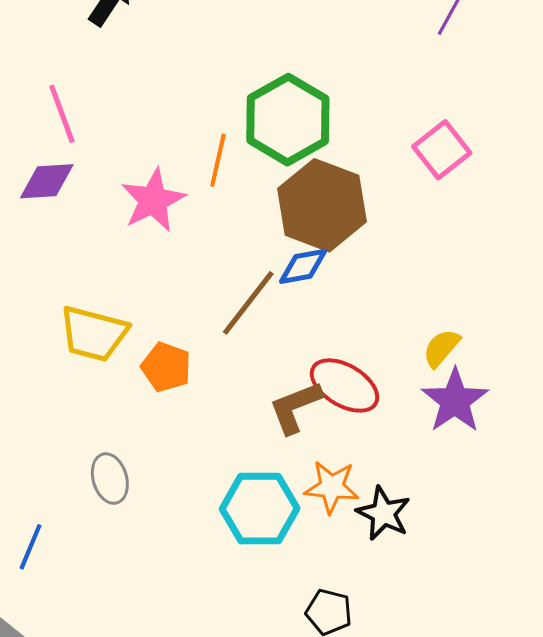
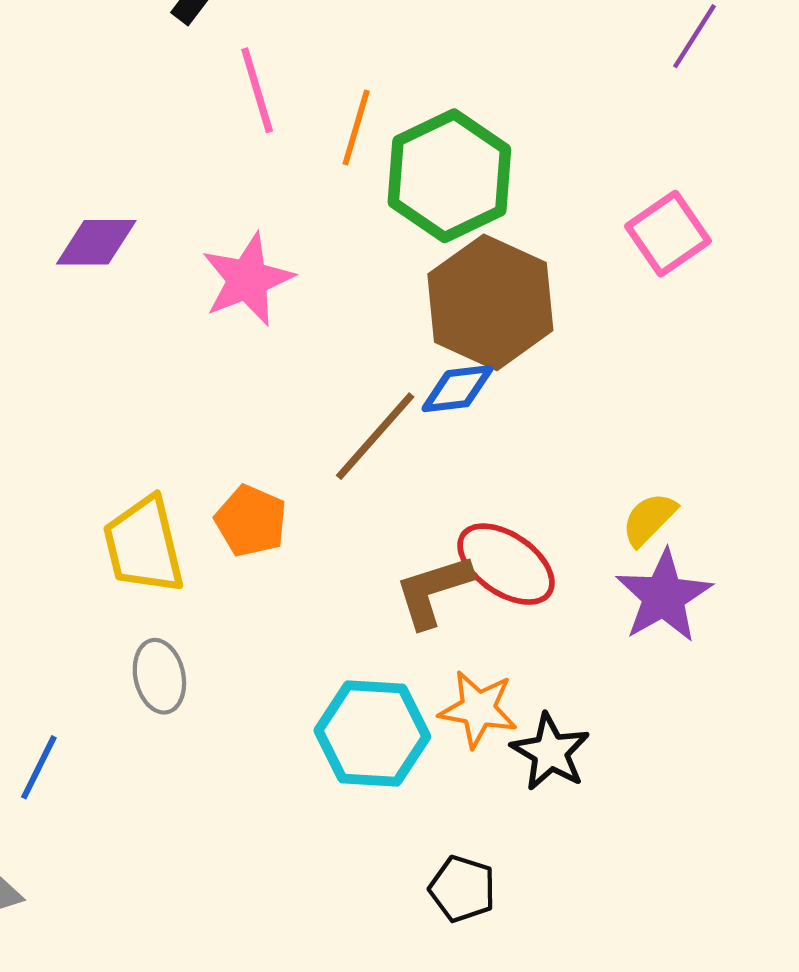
pink line: (62, 114) -> (257, 90), moved
orange line: (218, 160) -> (356, 128), moved
yellow trapezoid: (94, 334) -> (144, 545), moved, turned 58

